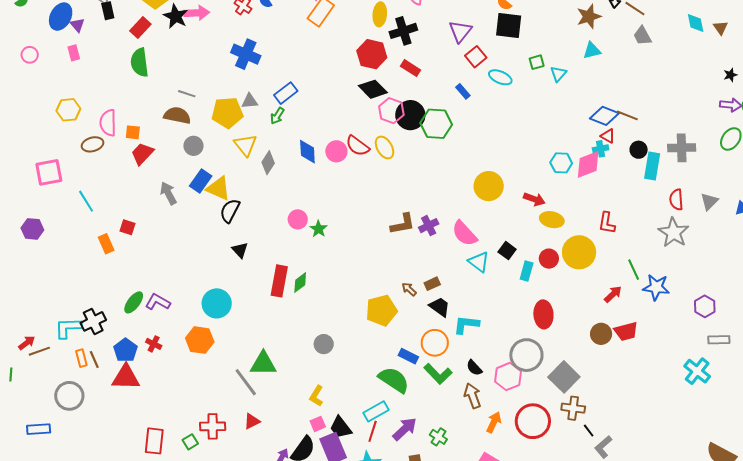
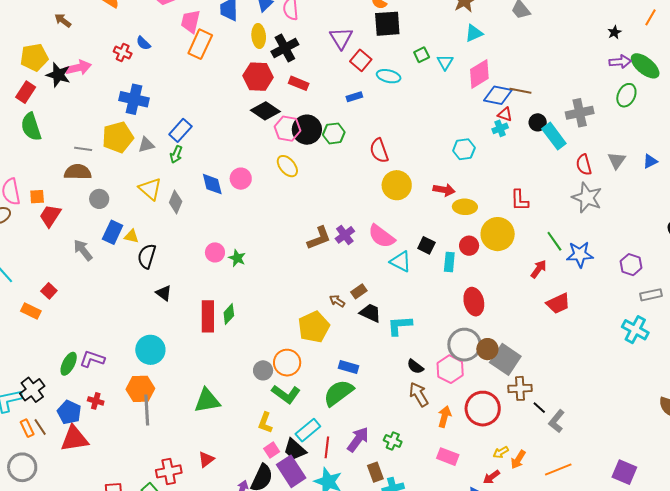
blue rectangle: (463, 91) -> (354, 97), turned -56
yellow pentagon: (227, 113) -> (118, 137), moved
green hexagon: (436, 124) -> (334, 133), size x0.7
red semicircle: (358, 146) -> (379, 151), moved, turned 45
pink diamond: (588, 164) -> (479, 74), moved
cyan rectangle: (652, 166) -> (554, 136), turned -36
yellow triangle: (218, 188) -> (131, 236), size x0.6
red square: (127, 227) -> (49, 291), turned 35
orange rectangle: (106, 244) -> (31, 311), turned -30
brown circle: (601, 334) -> (487, 349), moved
orange circle: (435, 343) -> (287, 363), moved
green L-shape: (438, 374) -> (286, 394), moved
green semicircle: (394, 380) -> (338, 393), turned -60
gray line: (246, 382) -> (147, 410), moved, turned 44
cyan rectangle: (376, 411) -> (308, 430), moved

